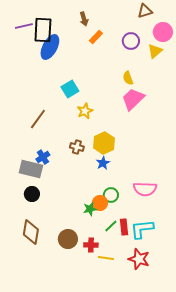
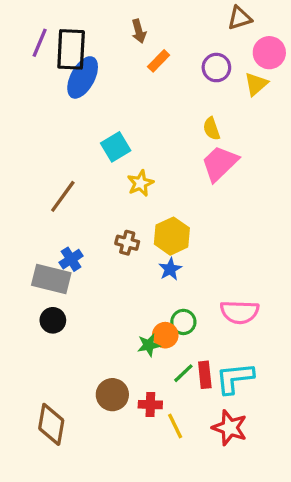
purple line: (24, 26) -> (40, 43), turned -54
brown diamond: (31, 232) -> (51, 424), moved
yellow line: (106, 258) -> (175, 426), turned 56

